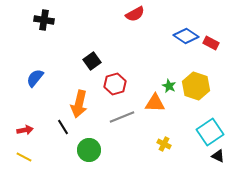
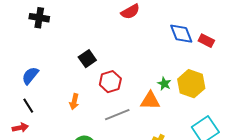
blue diamond: (186, 36) -> (181, 34), turned 35
orange arrow: (79, 104) -> (74, 102), size x0.6
black line: (63, 127) -> (28, 106), moved

